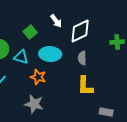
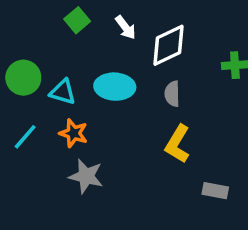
green square: (30, 32) -> (77, 20), moved
orange star: (38, 77) -> (74, 133), moved
yellow L-shape: (85, 86) -> (178, 144), turned 30

